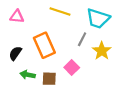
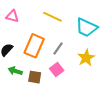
gray line: (82, 39) -> (58, 49), moved
orange rectangle: (44, 45) -> (34, 46), turned 40

